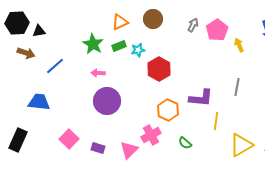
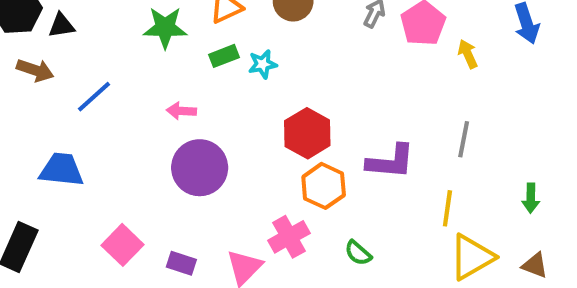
green star: (93, 44) -> (165, 28), moved, turned -30
red hexagon: (159, 69) -> (307, 133), moved
yellow line: (216, 121) -> (447, 208), moved

